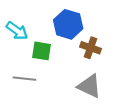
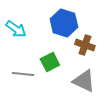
green square: (42, 51) -> (50, 62), moved, turned -36

